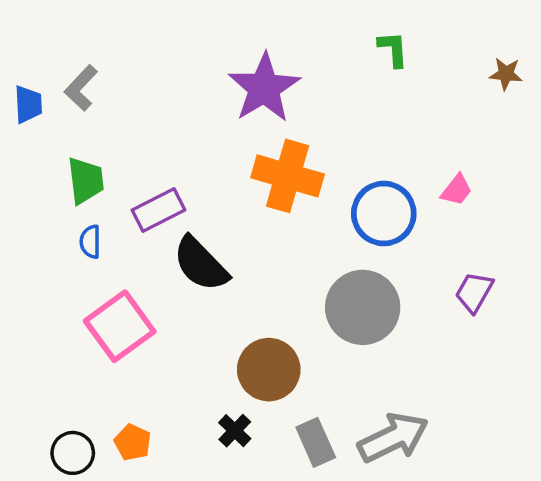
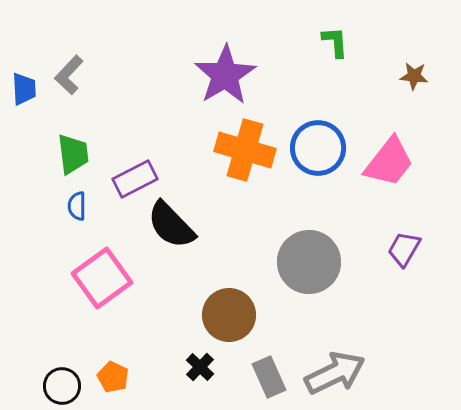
brown star: (506, 74) -> (414, 76), moved
pink trapezoid: (457, 190) -> (389, 162), size x1.8
blue circle: (384, 214) -> (318, 148), moved

